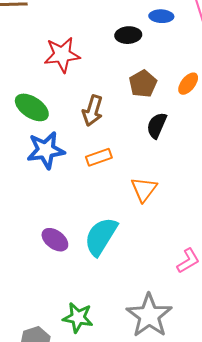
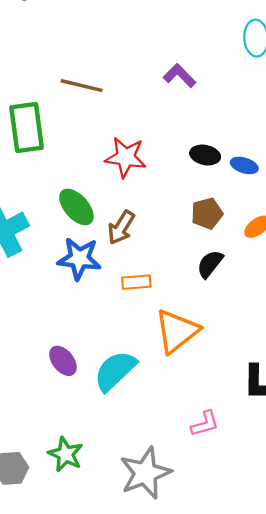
blue ellipse: (161, 16) -> (244, 165), moved
brown arrow: (93, 111) -> (121, 228), moved
orange triangle: (144, 189) -> (177, 331), size x1.5

